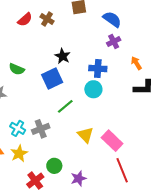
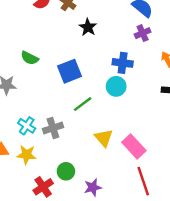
black star: (63, 56) -> (88, 27), moved
yellow star: (19, 153) -> (26, 155), turned 30

